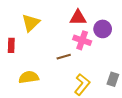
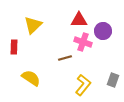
yellow semicircle: (29, 77) -> (31, 78), turned 42

